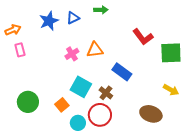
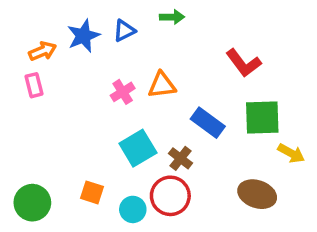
orange arrow: (13, 30) -> (43, 51), moved
green square: (171, 53) -> (262, 117), moved
cyan square: (81, 87) -> (138, 148), turned 30
green circle: (28, 102) -> (32, 203), moved
orange square: (62, 105) -> (92, 192), moved, turned -32

